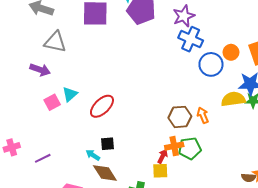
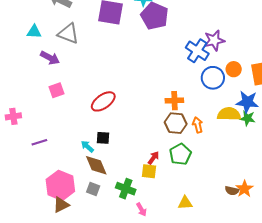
purple star: (184, 16) -> (214, 40), moved
cyan triangle: (70, 94) -> (34, 32), moved, turned 35
orange cross: (174, 146) -> (174, 101), moved
pink cross: (12, 147) -> (13, 116), moved
green pentagon: (190, 148) -> (180, 154), turned -30

